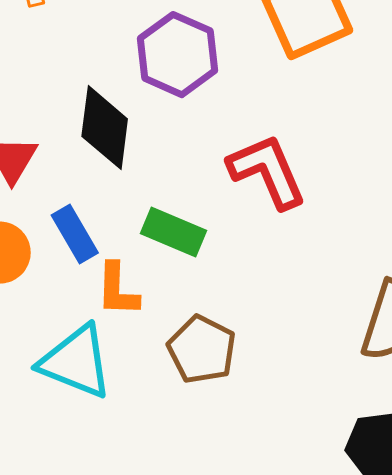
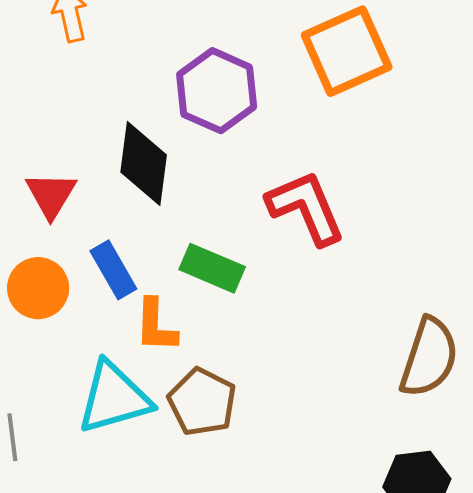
brown pentagon: (202, 349) -> (202, 402), moved
cyan triangle: (76, 362) -> (114, 398), turned -38

